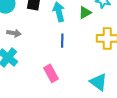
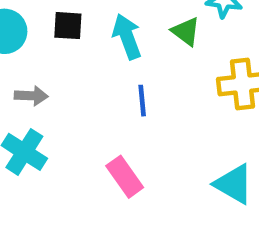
green triangle: (85, 13) -> (186, 31), turned -48

